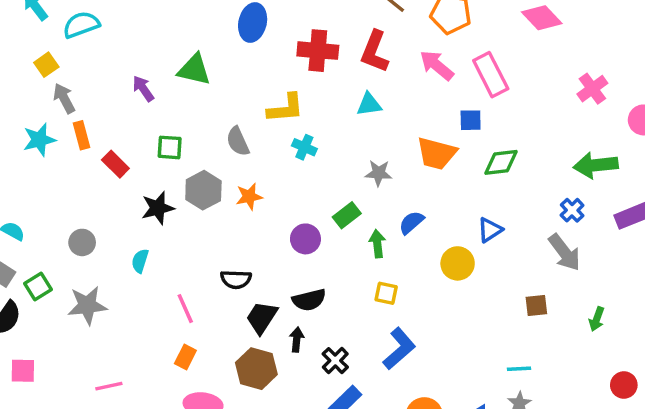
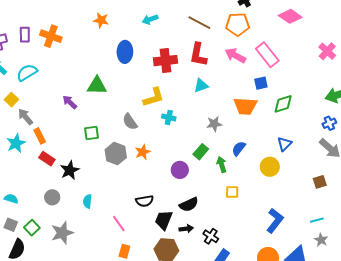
red rectangle: (115, 164) -> (47, 159), moved
black star: (158, 208) -> (70, 170), moved
blue cross: (572, 210) -> (329, 123), turned 32
black arrow: (297, 340) -> (186, 229), turned 88
blue L-shape: (399, 349) -> (275, 221), moved

